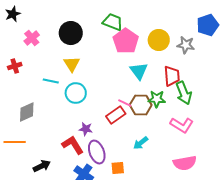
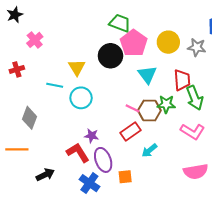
black circle: (71, 33) -> (110, 56), moved
gray diamond: (27, 112) -> (29, 118), turned -45
red rectangle: (116, 115) -> (130, 132), moved

